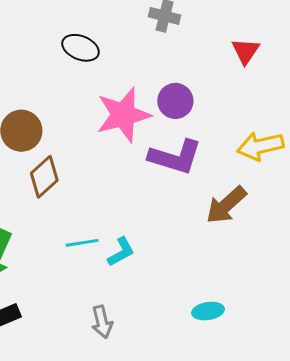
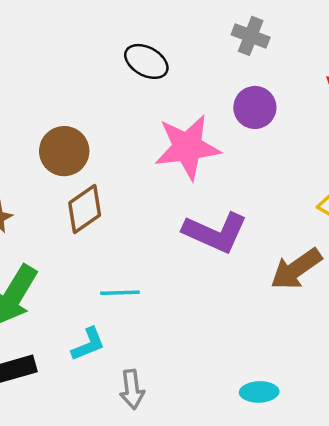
purple circle: (175, 101) -> (255, 107), moved
purple L-shape: (175, 157) -> (215, 232), moved
cyan L-shape: (121, 252) -> (88, 344), moved

